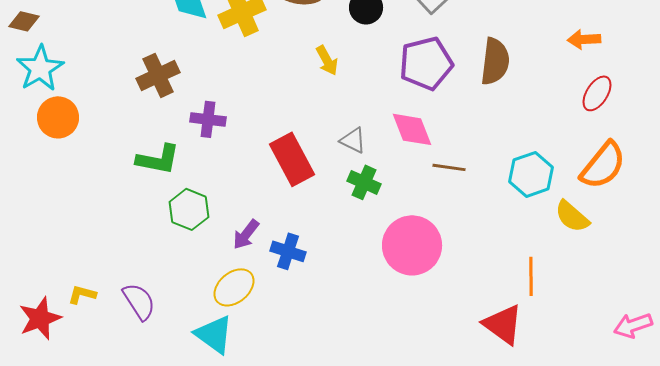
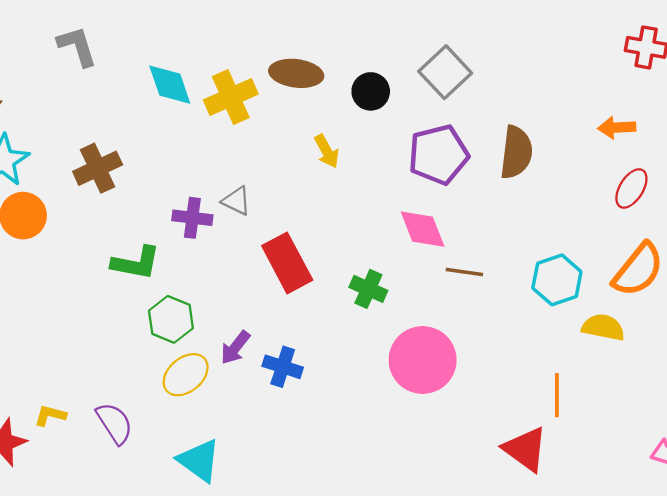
brown cross: (158, 75) -> (98, 168), moved
gray triangle: (353, 140) -> (236, 201), moved
yellow semicircle: (572, 216) -> (603, 327), turned 150
yellow ellipse: (234, 287) -> (186, 375), moved

